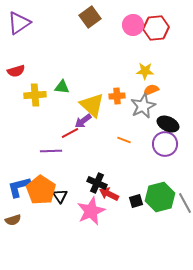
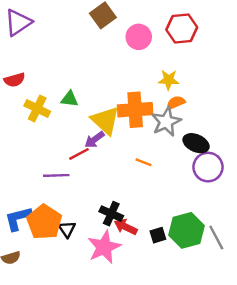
pink circle: (133, 25) -> (139, 37), moved
yellow cross: (35, 95) -> (37, 109), turned 30
orange cross: (117, 96) -> (135, 110), size x1.8
purple circle: (165, 144) -> (208, 167), moved

